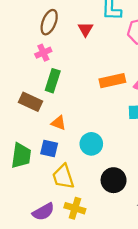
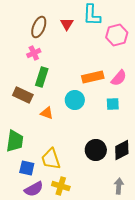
red triangle: (85, 29) -> (67, 24), moved
cyan circle: (91, 144) -> (75, 100), moved
blue square: (49, 149) -> (27, 168), moved
black circle: (114, 180) -> (96, 150), moved

